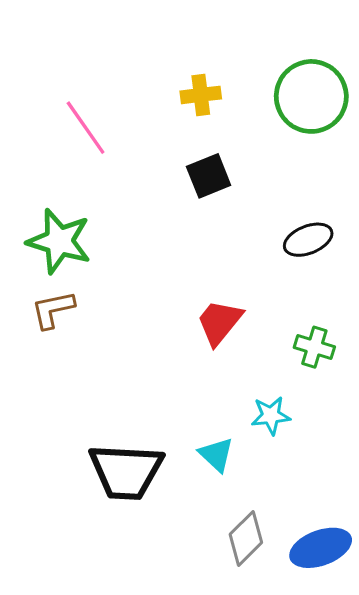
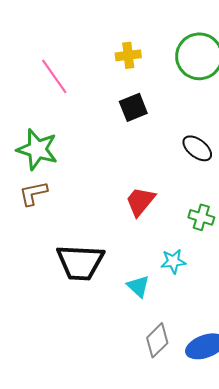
black ellipse: (308, 240) -> (197, 148), turned 60
black trapezoid: (126, 472) -> (80, 262), moved

